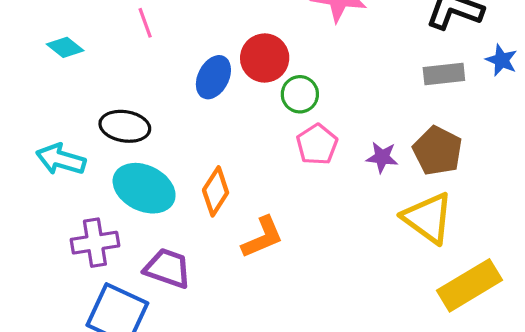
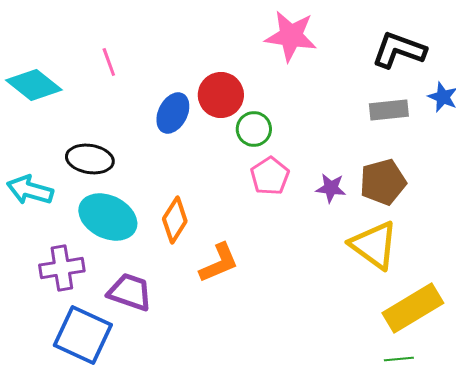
cyan diamond: (65, 47) -> (34, 85), size x1.6
brown pentagon: (438, 151) -> (383, 182), turned 30

